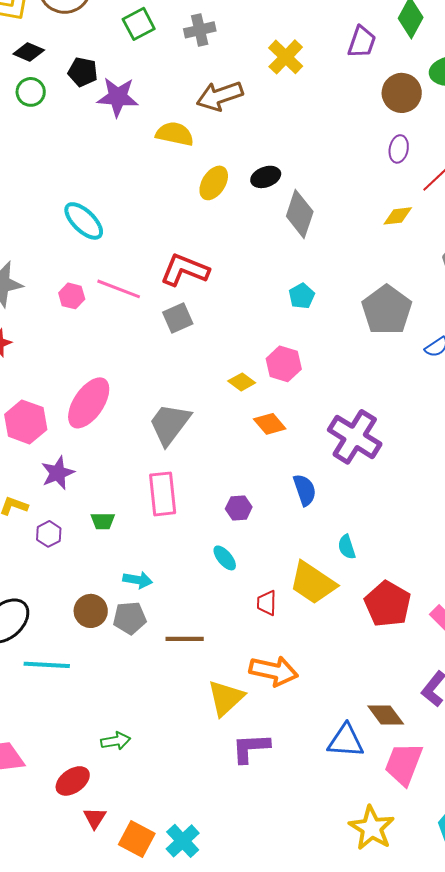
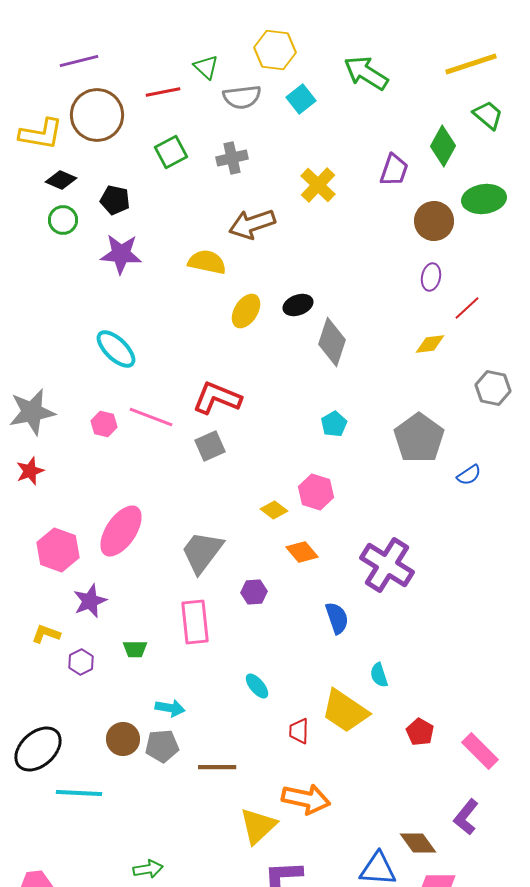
purple star: (118, 97) -> (121, 254), moved
purple hexagon: (239, 508) -> (254, 592), moved
red pentagon: (388, 604) -> (420, 732), size x0.6

